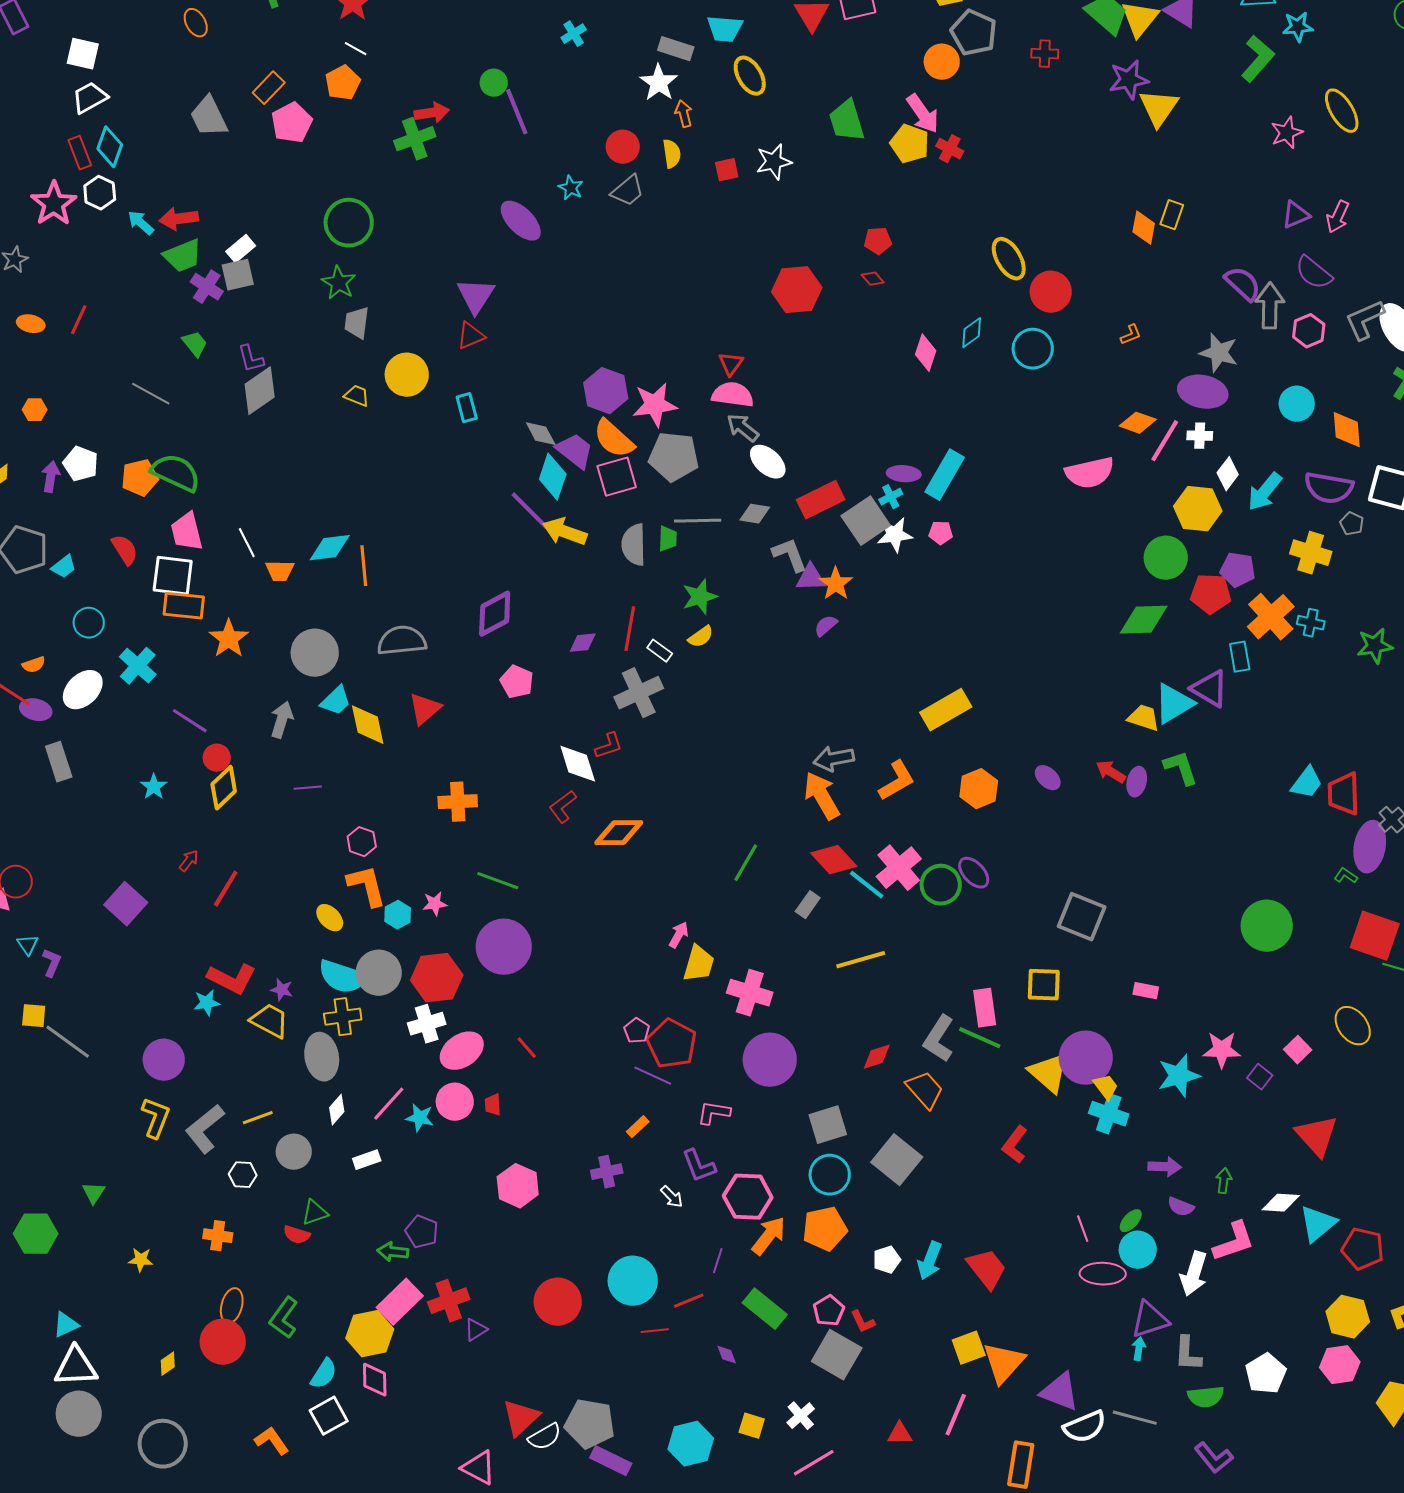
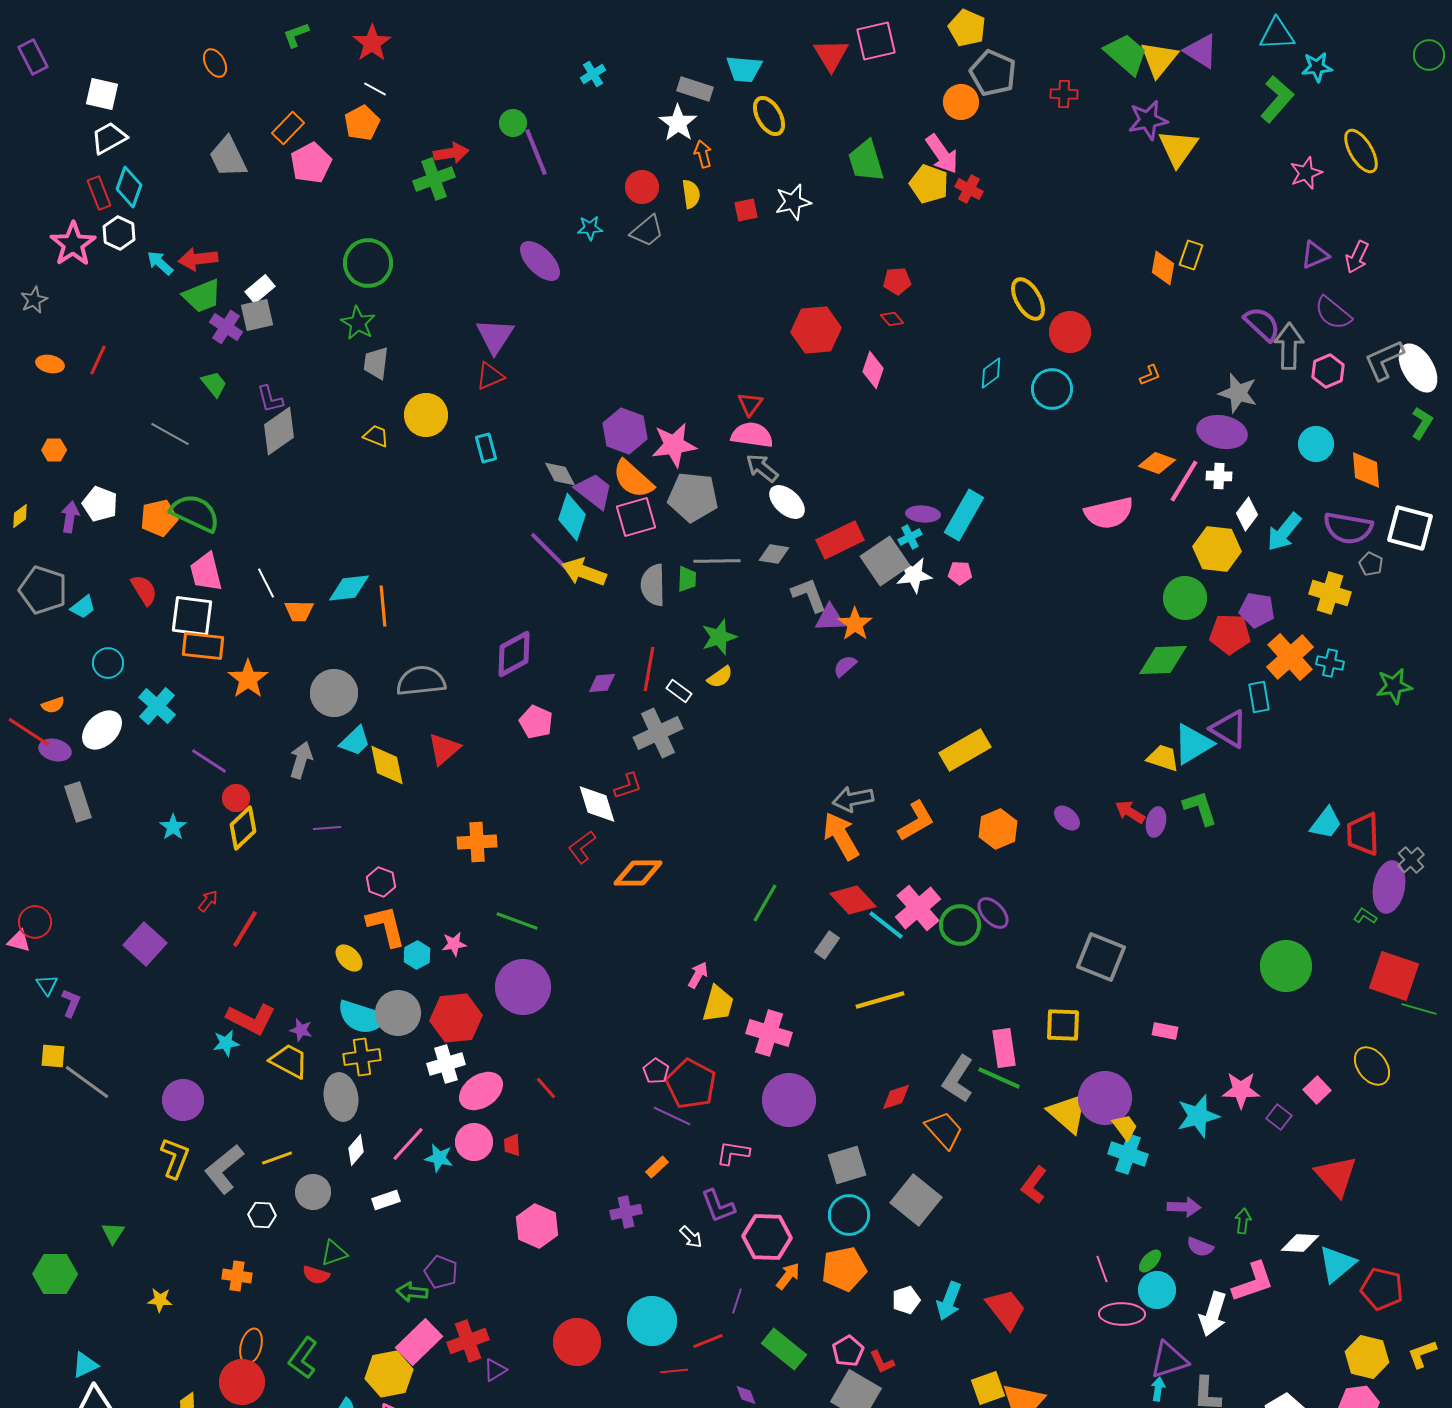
cyan star: (571, 188) -> (590, 228), turned -30
pink diamond: (926, 353) -> (873, 370), moved
orange arrow: (769, 1236) -> (788, 1276), size x0.7

